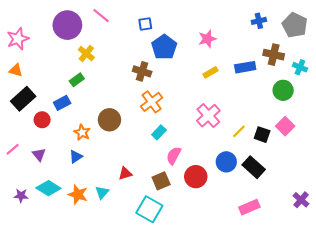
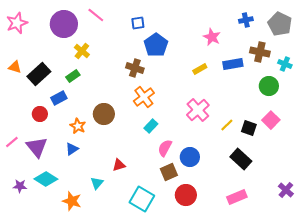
pink star: (18, 39) -> (17, 23), moved
pink star: (207, 39) -> (212, 37), moved, turned -30
black rectangle: (23, 99) -> (39, 74), moved
purple triangle: (39, 155) -> (37, 147), size x1.6
blue circle: (226, 162) -> (190, 157), moved
red circle: (196, 177) -> (186, 195), moved
brown square: (161, 181) -> (169, 172), moved
orange star: (78, 195) -> (72, 201), moved

